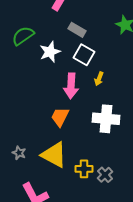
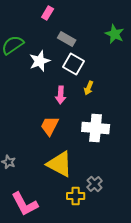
pink arrow: (71, 86) -> (61, 95), size x0.7
yellow triangle: (54, 155) -> (60, 164), moved
yellow cross: (84, 169) -> (76, 196), moved

